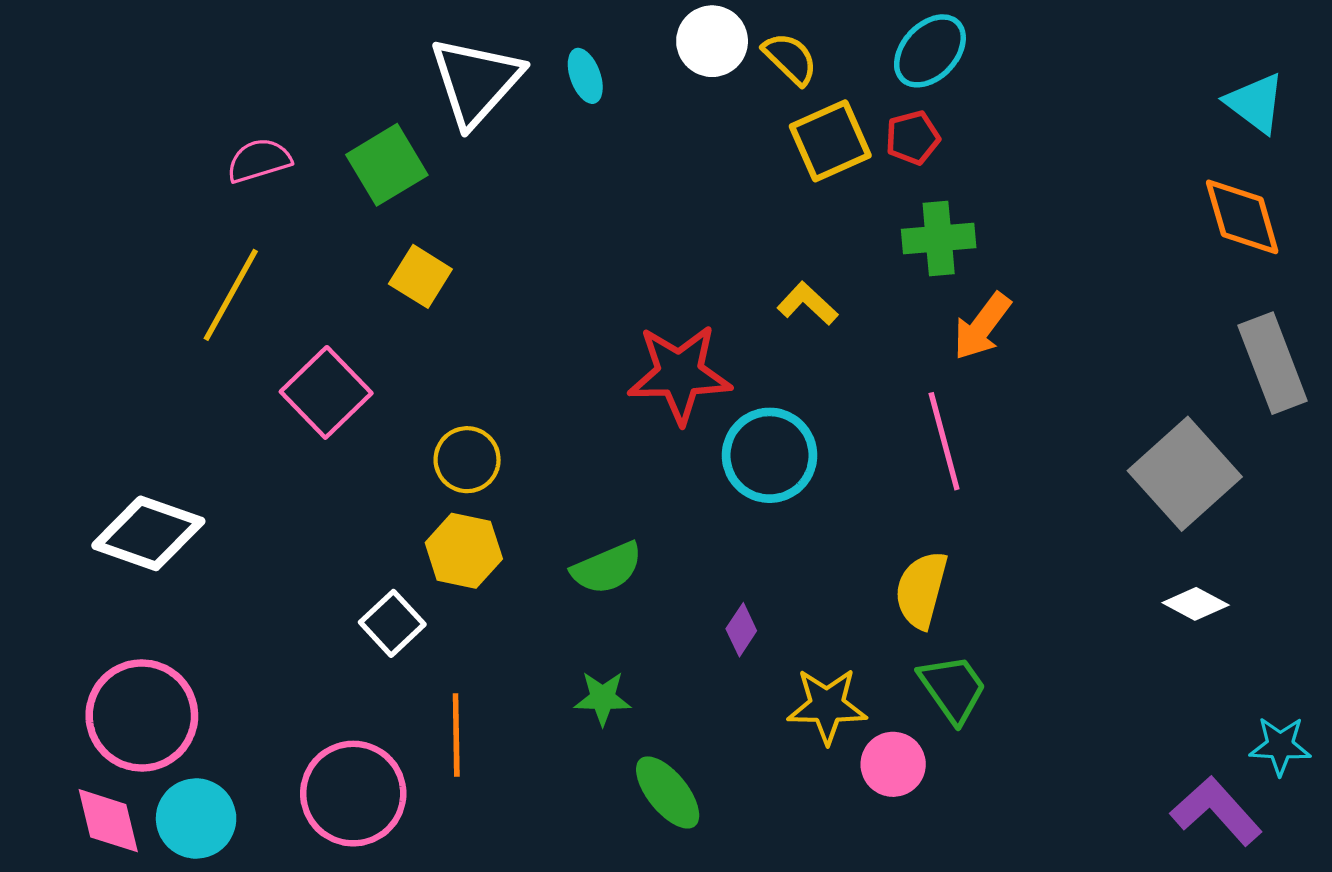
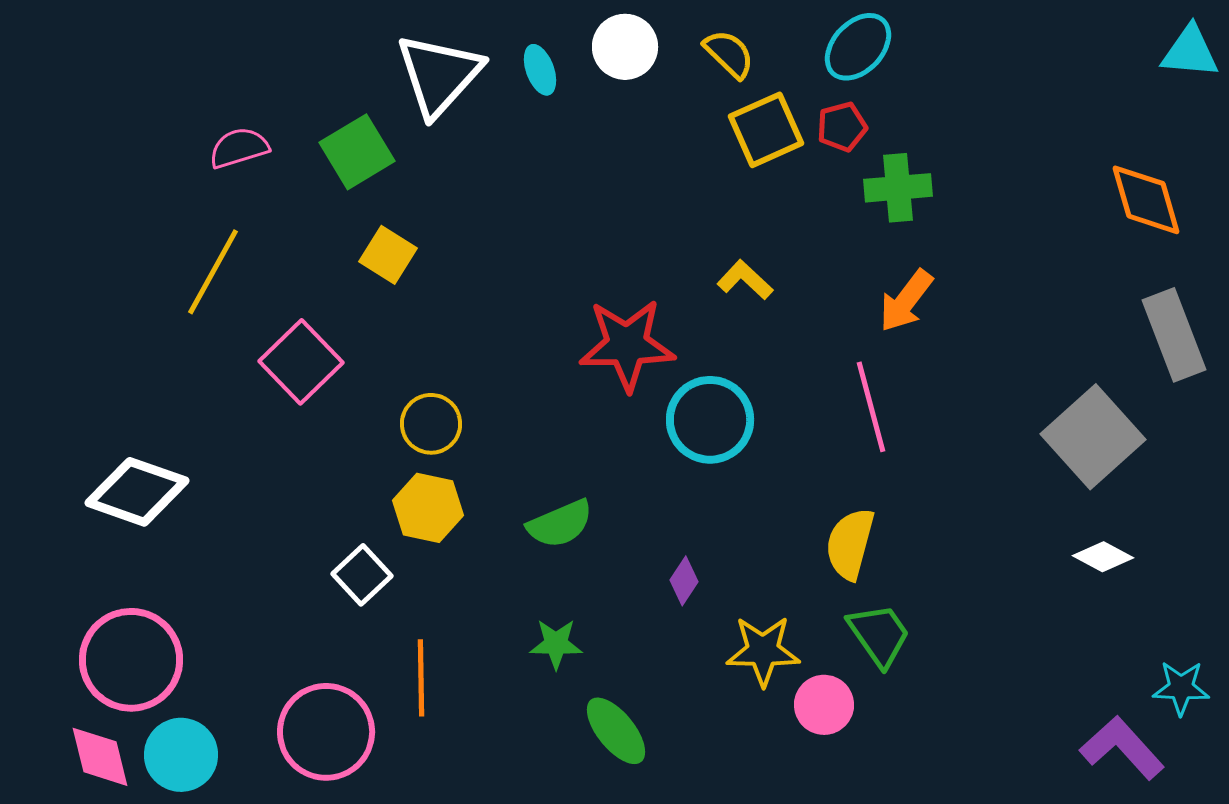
white circle: (712, 41) -> (625, 47), moved
cyan triangle: (1255, 103) -> (1190, 52), moved, turned -32
green cross: (939, 238) -> (898, 188), moved

